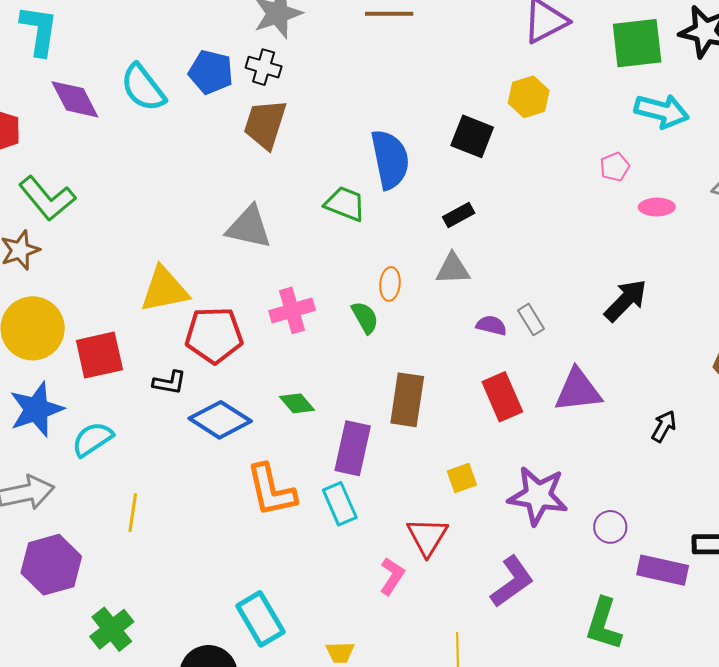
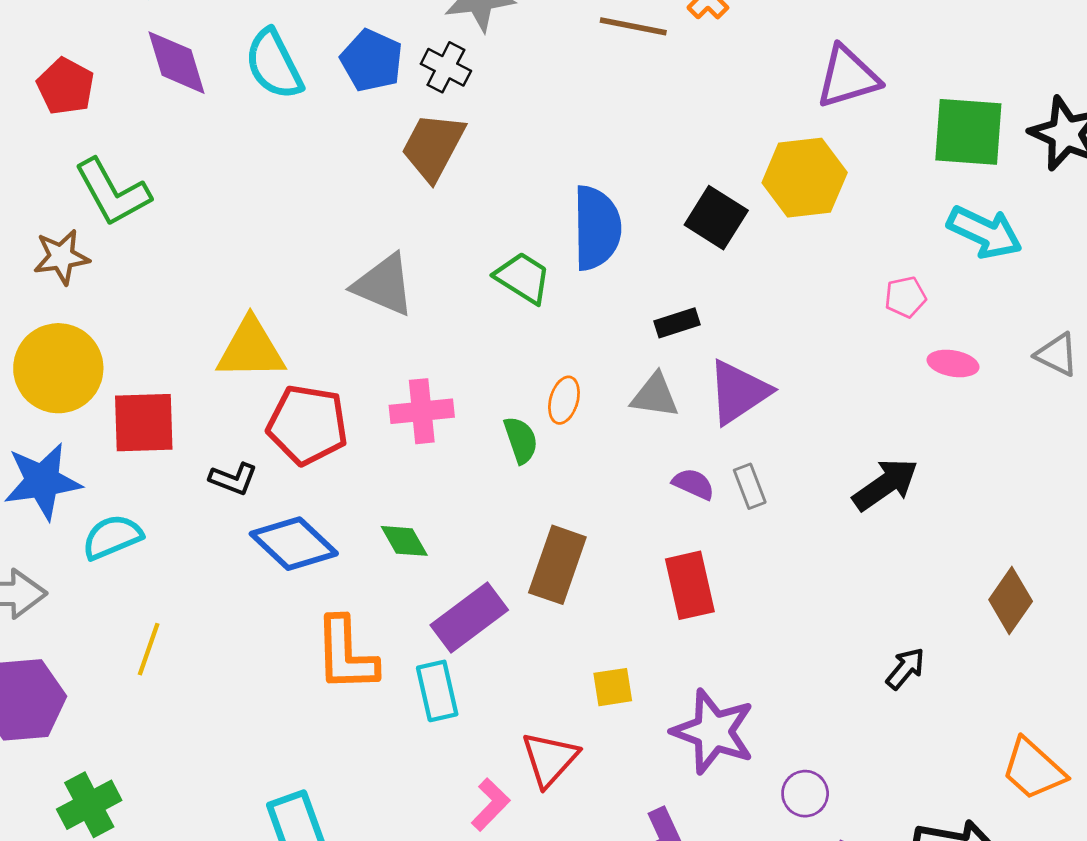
yellow hexagon: (529, 97) -> (805, 178), size x1.4
purple triangle: (578, 390) -> (738, 392), moved, turned -38
purple rectangle: (353, 448) -> (469, 618), turned 30

